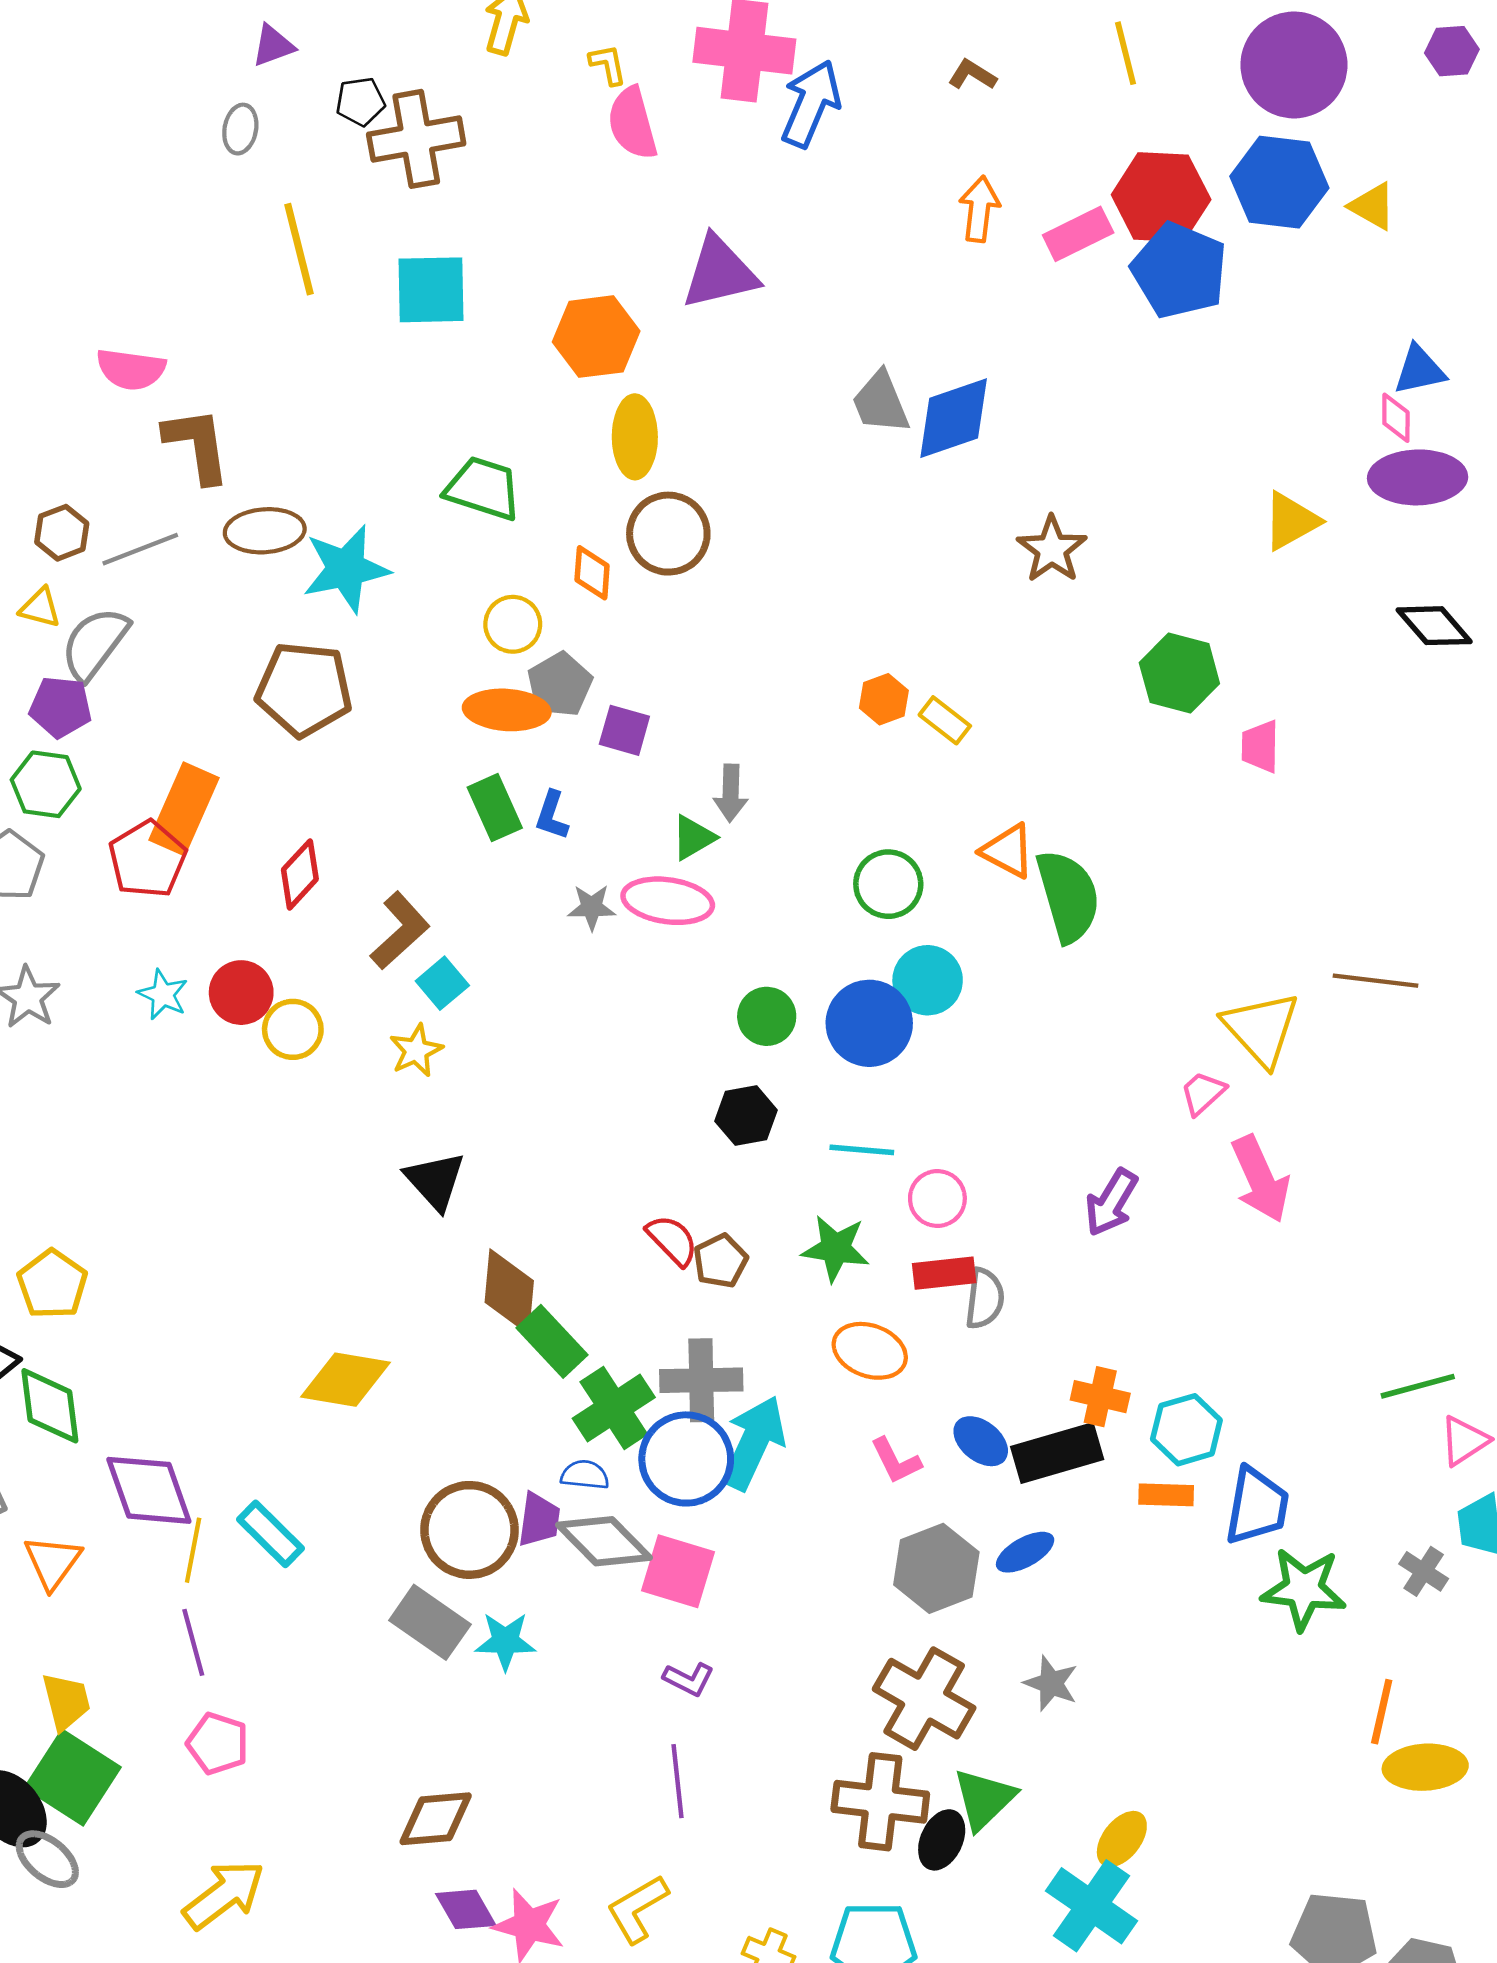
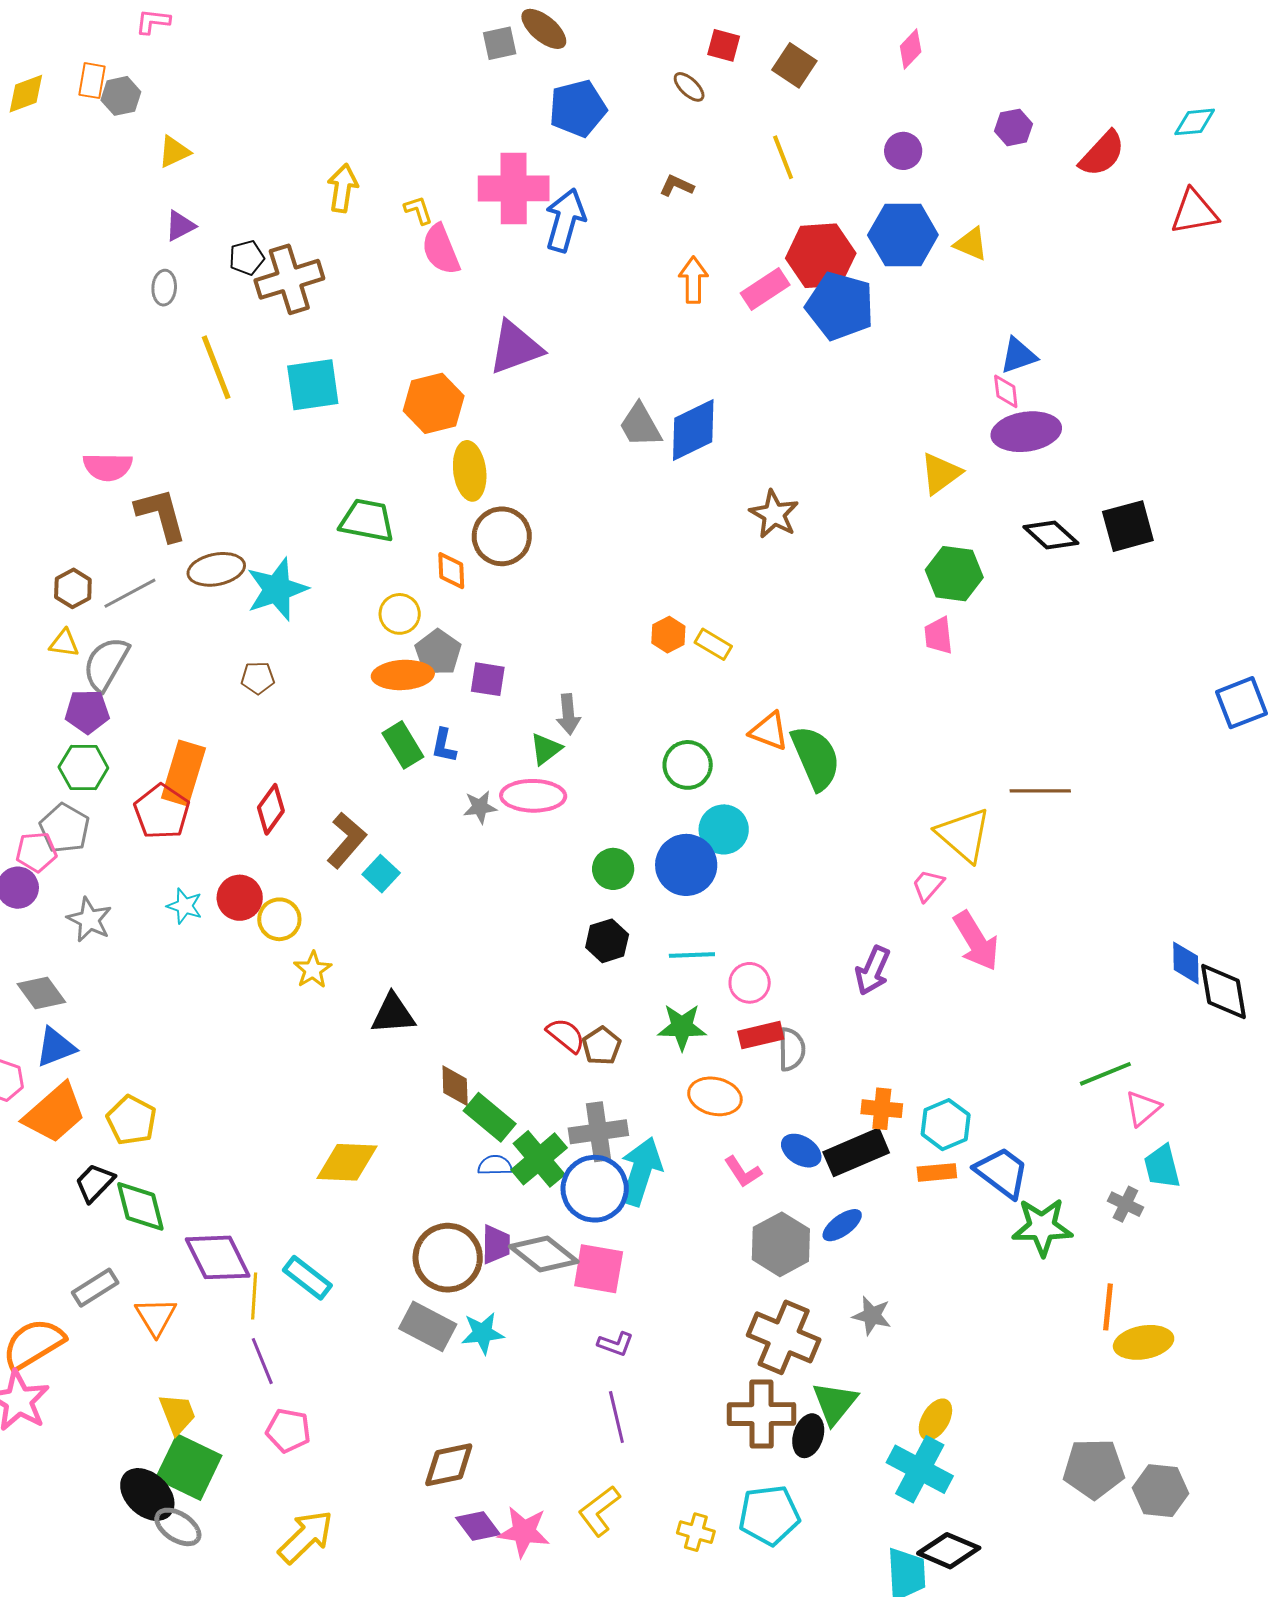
purple circle: (1294, 65) -> (903, 151), size x0.5
green hexagon: (1179, 673) -> (954, 574), moved
brown pentagon: (304, 689) -> (258, 678), size x0.5
yellow star: (416, 1051) -> (313, 970), moved
black triangle: (435, 1181) -> (393, 1014), turned -45
brown diamond: (509, 1292) -> (455, 1086), size x0.7
blue semicircle: (585, 1475) -> (495, 1165), moved
blue trapezoid: (1257, 1506) -> (1002, 1172), turned -56

